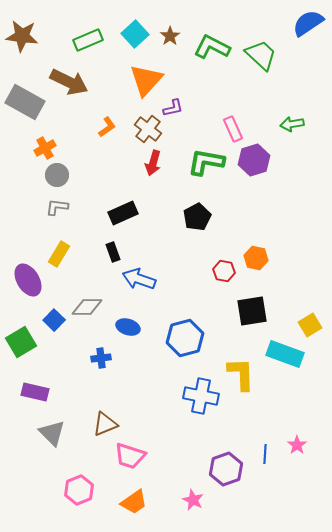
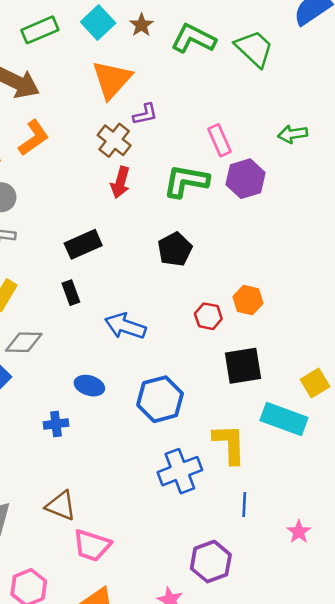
orange L-shape: (107, 127) -> (34, 138), moved, size x1.4
blue arrow: (139, 279) -> (125, 326), moved
gray diamond: (87, 307) -> (24, 342), moved
blue cross: (201, 396) -> (180, 471), turned -32
brown triangle: (105, 424) -> (61, 506), turned 44
blue line: (265, 454) -> (244, 505), moved

